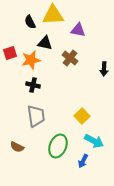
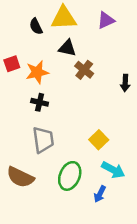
purple triangle: (78, 30) -> (106, 20), moved, turned -35
black triangle: (45, 43) -> (67, 48), moved
brown semicircle: (17, 147) -> (20, 177), size x1.6

